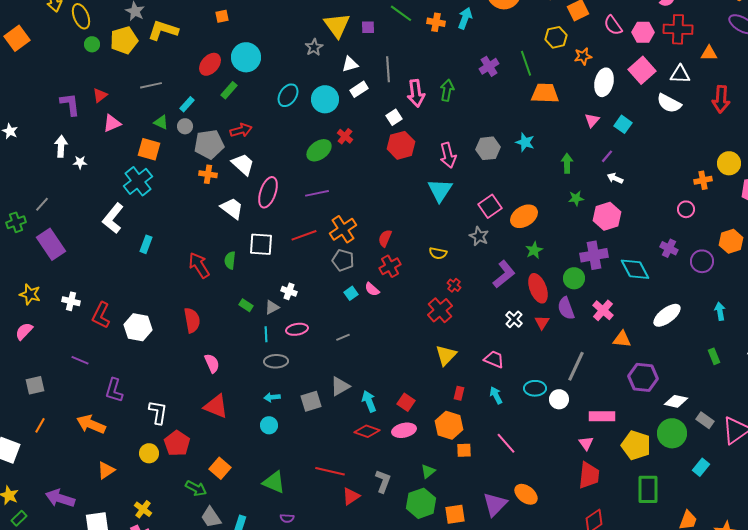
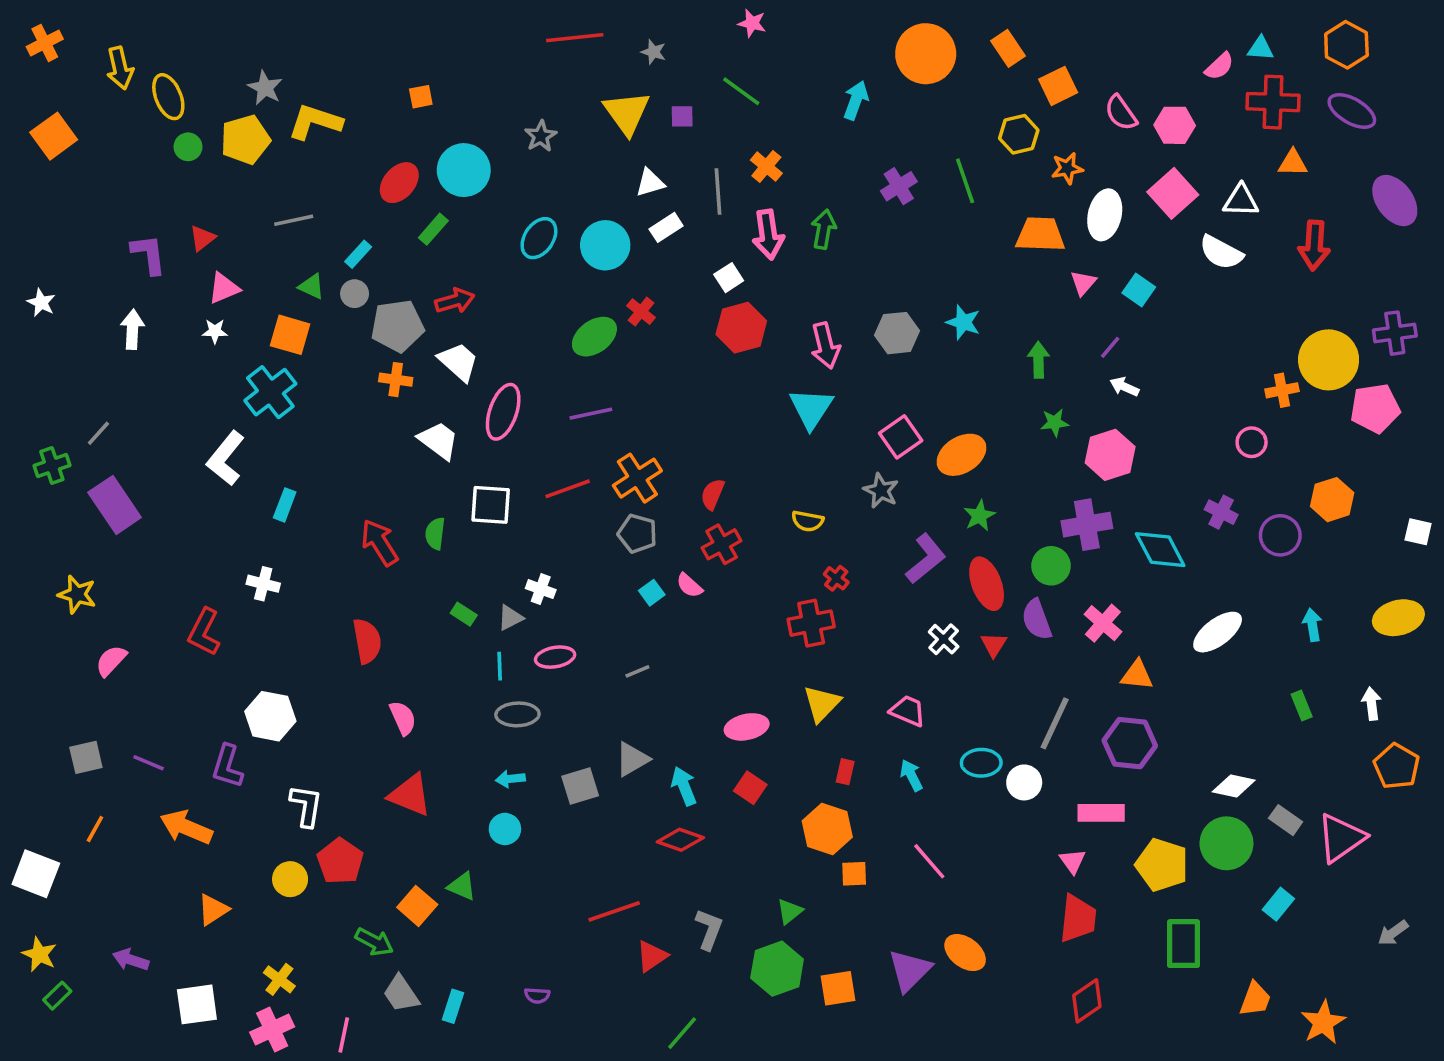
orange cross: (436, 22) -> (766, 167), moved, turned 30
red cross: (678, 29) -> (1273, 102), moved
gray star: (314, 47) -> (541, 136), moved
orange trapezoid: (545, 93) -> (1040, 235), moved
white star: (80, 162) -> (215, 331), moved
yellow circle: (729, 163) -> (1329, 360), size x1.4
white cross: (71, 301) -> (263, 584), moved
red cross: (440, 310) -> (811, 623), turned 30
white hexagon: (138, 327) -> (270, 716), moved
pink semicircle: (24, 331) -> (111, 661), moved
purple line: (80, 360) -> (149, 763), moved
purple hexagon: (643, 377) -> (1130, 743), moved
pink ellipse: (404, 430) -> (747, 727), moved
red line: (330, 471) -> (614, 911), turned -32
green triangle: (274, 482) -> (462, 886), moved, size x0.7
purple arrow: (60, 498) -> (131, 960), size x0.7

